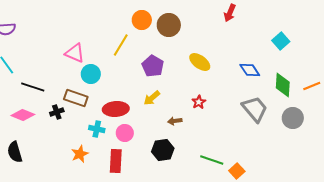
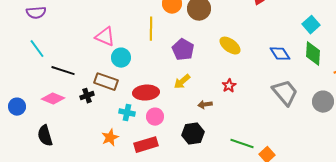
yellow line: (121, 45) -> (151, 29), turned -30
green diamond: (283, 85) -> (313, 54), moved
red rectangle: (116, 161) -> (146, 145), turned 70

